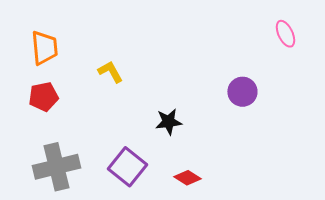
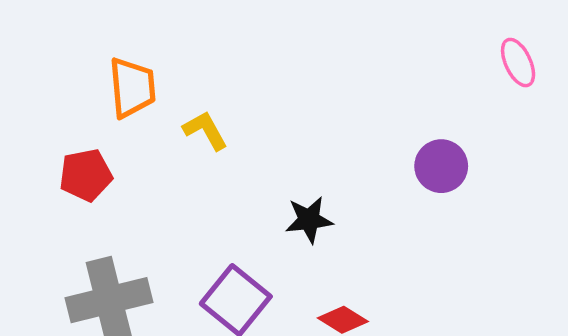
orange trapezoid: (44, 48) -> (132, 88), moved

